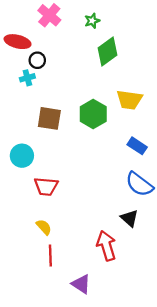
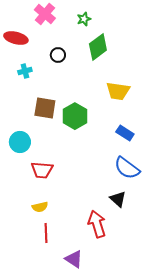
black circle: (37, 60) -> (58, 55), moved
green hexagon: (93, 114) -> (75, 116), moved
yellow semicircle: (44, 227) -> (40, 207), turned 119

